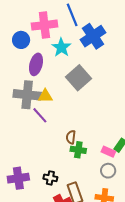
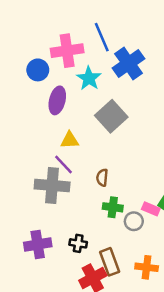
gray cross: (27, 95) -> (52, 185), moved
brown semicircle: (71, 137) -> (102, 178), moved
gray circle: (108, 171) -> (134, 221), moved

